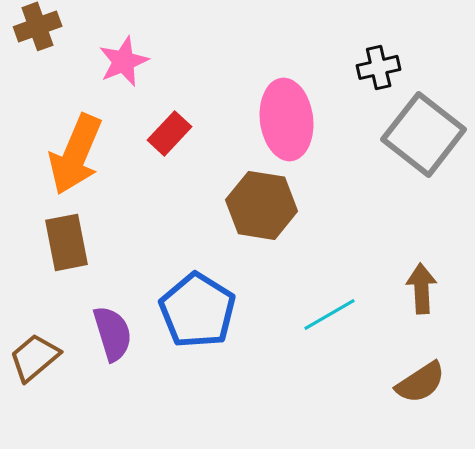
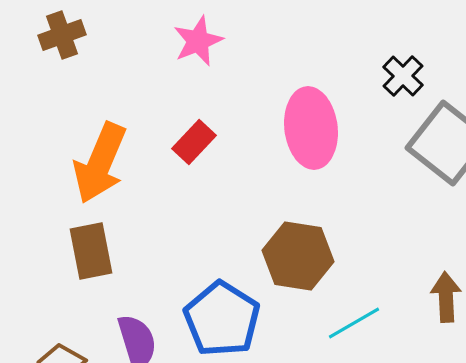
pink star: (124, 61) -> (198, 41), moved
black cross: (379, 67) -> (403, 76), turned -33
brown hexagon: (262, 205) -> (298, 256), moved

